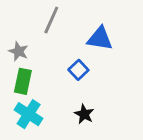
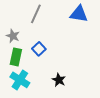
blue triangle: (100, 39) -> (79, 14), moved
blue square: (78, 70) -> (39, 49), moved

